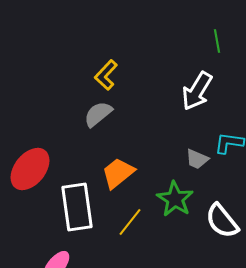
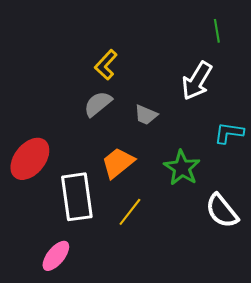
gray trapezoid: (197, 159) -> (146, 115), moved
green star: (175, 199) -> (182, 168), moved

